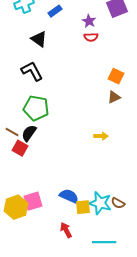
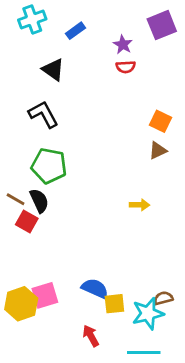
black semicircle: (29, 133) -> (39, 201), turned 120
cyan star: (100, 203) -> (148, 313), moved, turned -30
brown semicircle: (118, 203) -> (163, 298), turned 136

